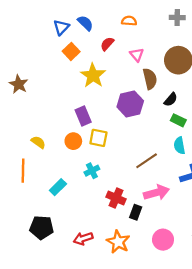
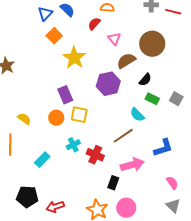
red semicircle: (107, 44) -> (94, 24), moved
brown semicircle: (150, 79) -> (126, 61), turned -108
cyan semicircle: (179, 146) -> (137, 115), moved, turned -35
red cross: (116, 198) -> (95, 155), moved
red arrow: (83, 238) -> (55, 207), moved
pink circle: (163, 240) -> (126, 208), moved

